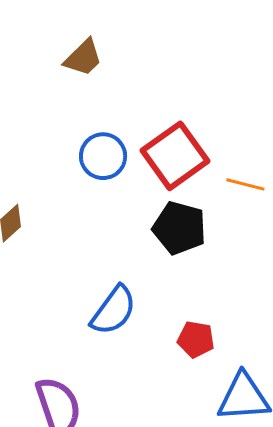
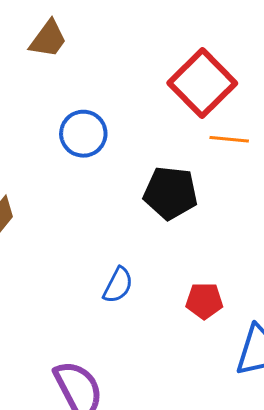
red square: (175, 156) -> (202, 83), moved
blue semicircle: (114, 310) -> (118, 285), size x0.7

